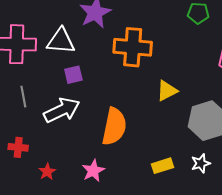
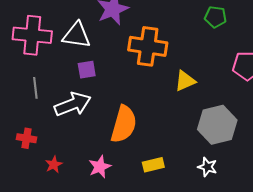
yellow triangle: (167, 91) -> (185, 81), moved
white star: (201, 163) -> (207, 167), turned 30
yellow rectangle: (163, 166) -> (153, 165), moved

